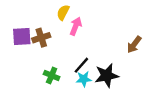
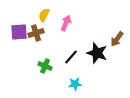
yellow semicircle: (63, 12) -> (44, 15), moved
black star: (107, 75) -> (97, 53), moved, turned 30
cyan star: (84, 79) -> (75, 84), moved

